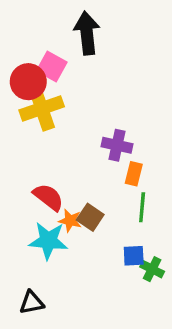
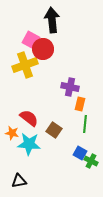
red circle: (28, 82) -> (43, 49), moved
orange star: (70, 221) -> (12, 133), moved
blue square: (134, 256) -> (80, 153), turned 32

